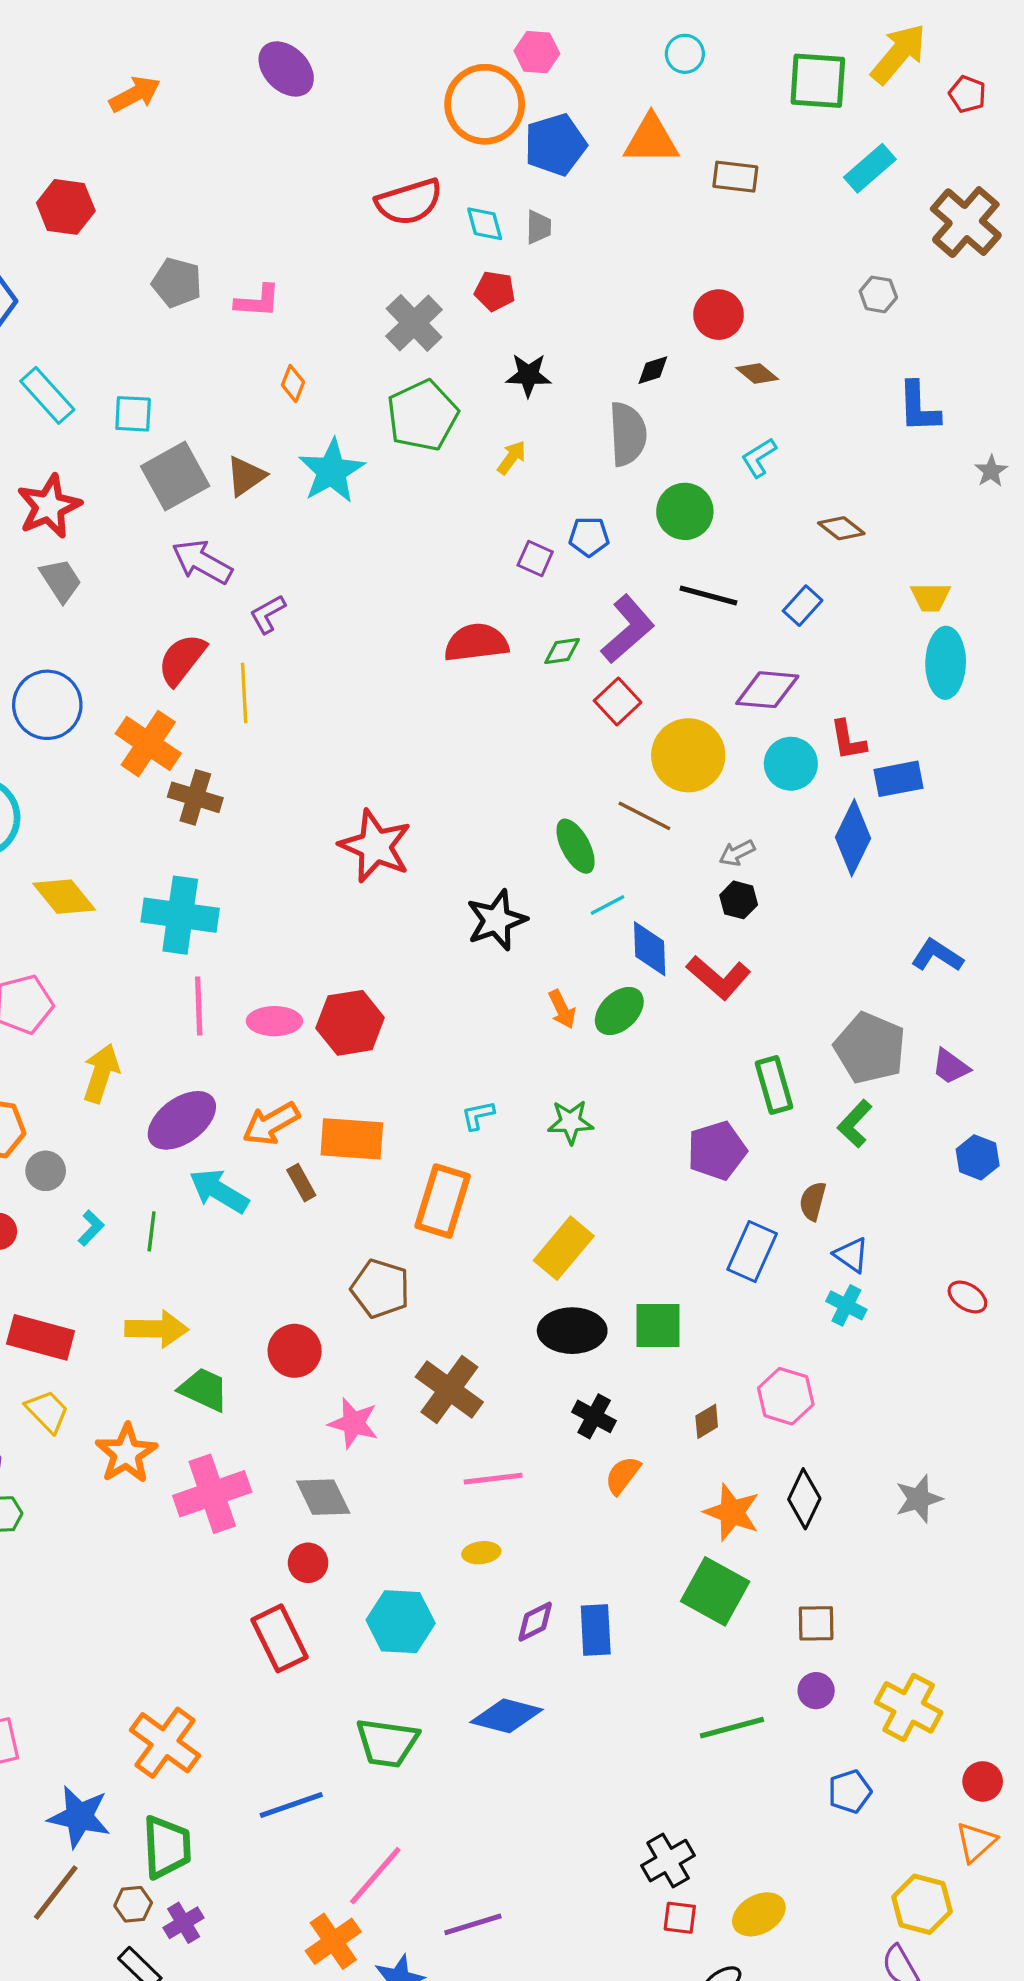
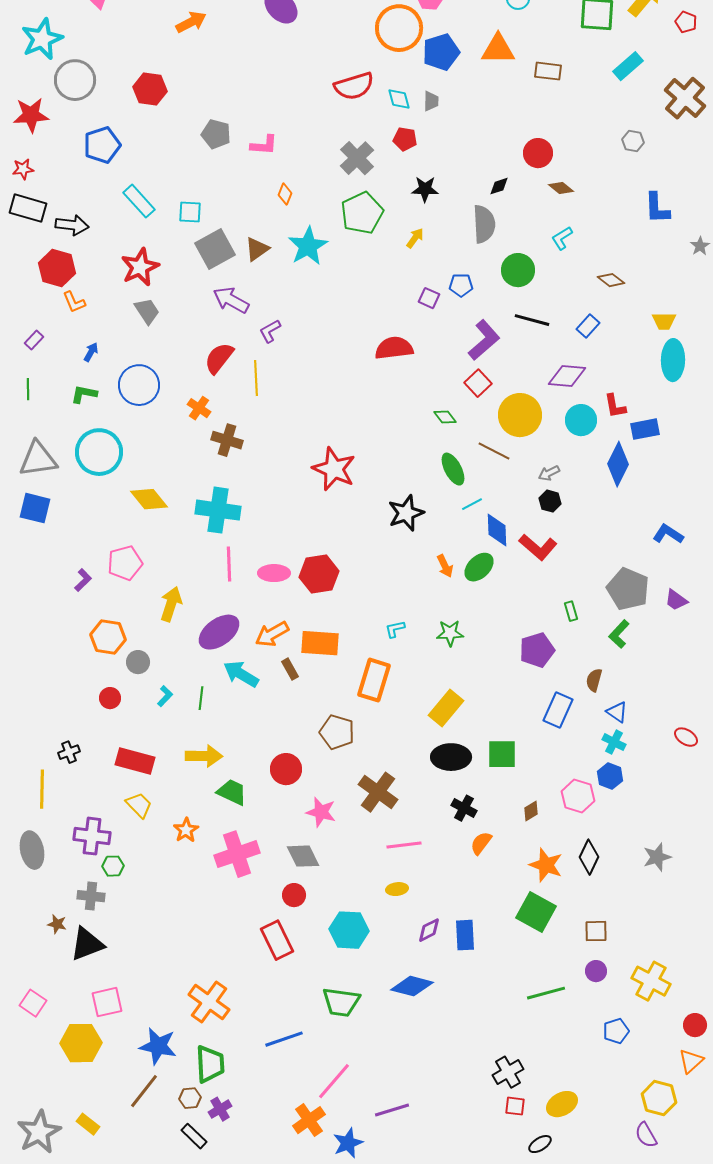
green diamond: (562, 651) -> (445, 417), moved, turned 60
orange cross: (148, 744) -> (199, 408), size x0.6
green rectangle: (774, 1085) -> (571, 611), size x0.6
blue hexagon: (978, 1157) -> (610, 776), moved
orange star: (126, 1453) -> (186, 830), size x0.7

